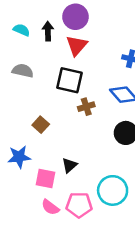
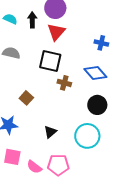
brown cross: (86, 107) -> (64, 83), turned 32
pink square: (46, 178) -> (12, 157), moved
cyan circle: (113, 190) -> (87, 136), moved

